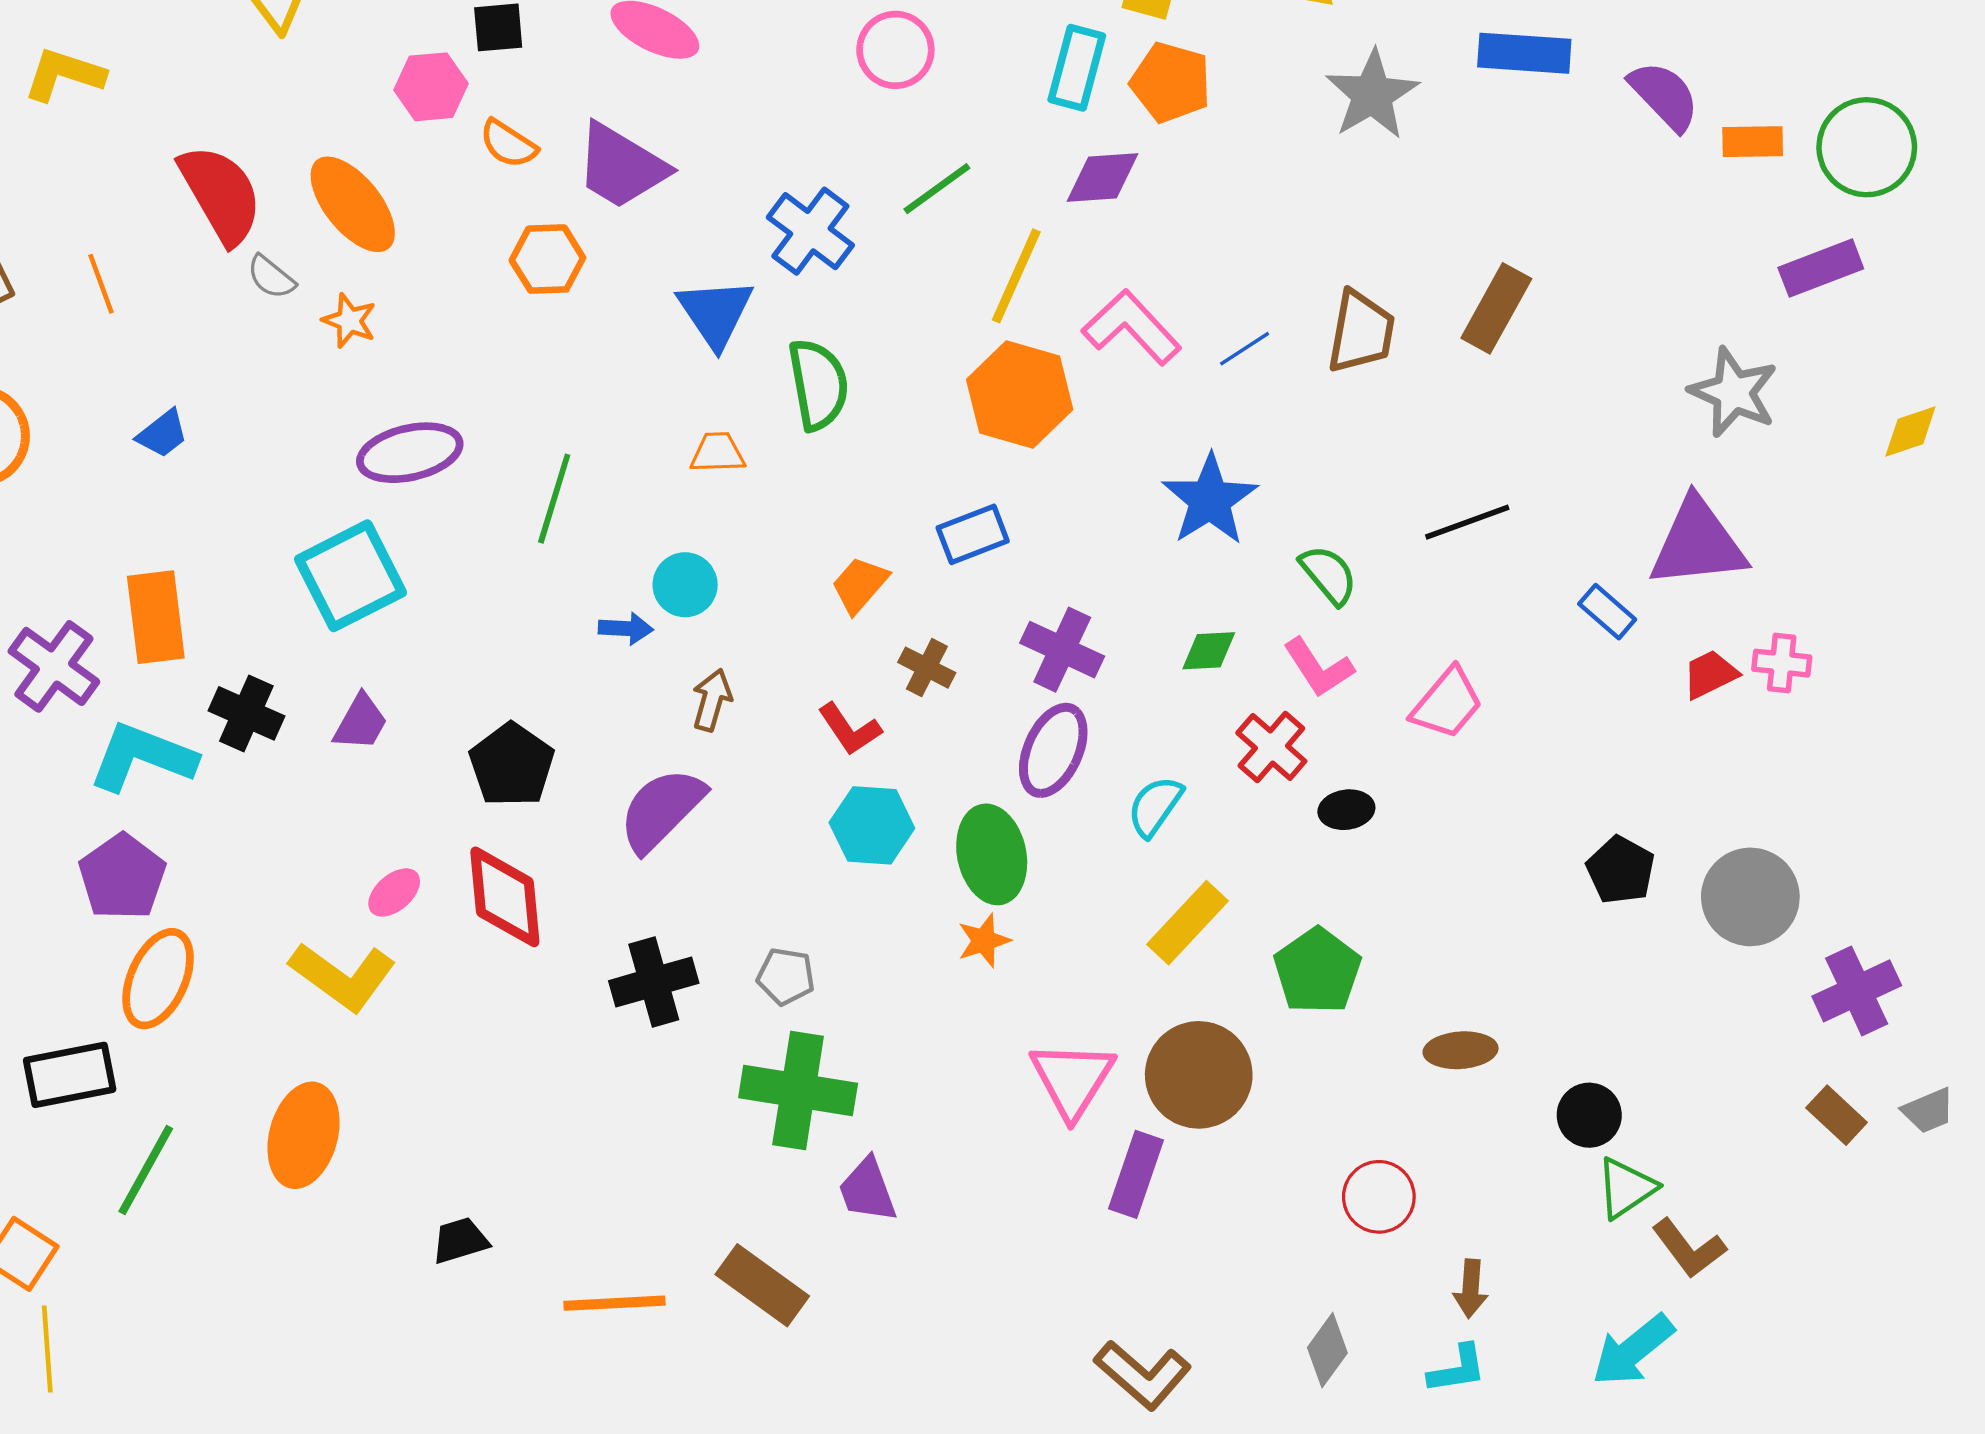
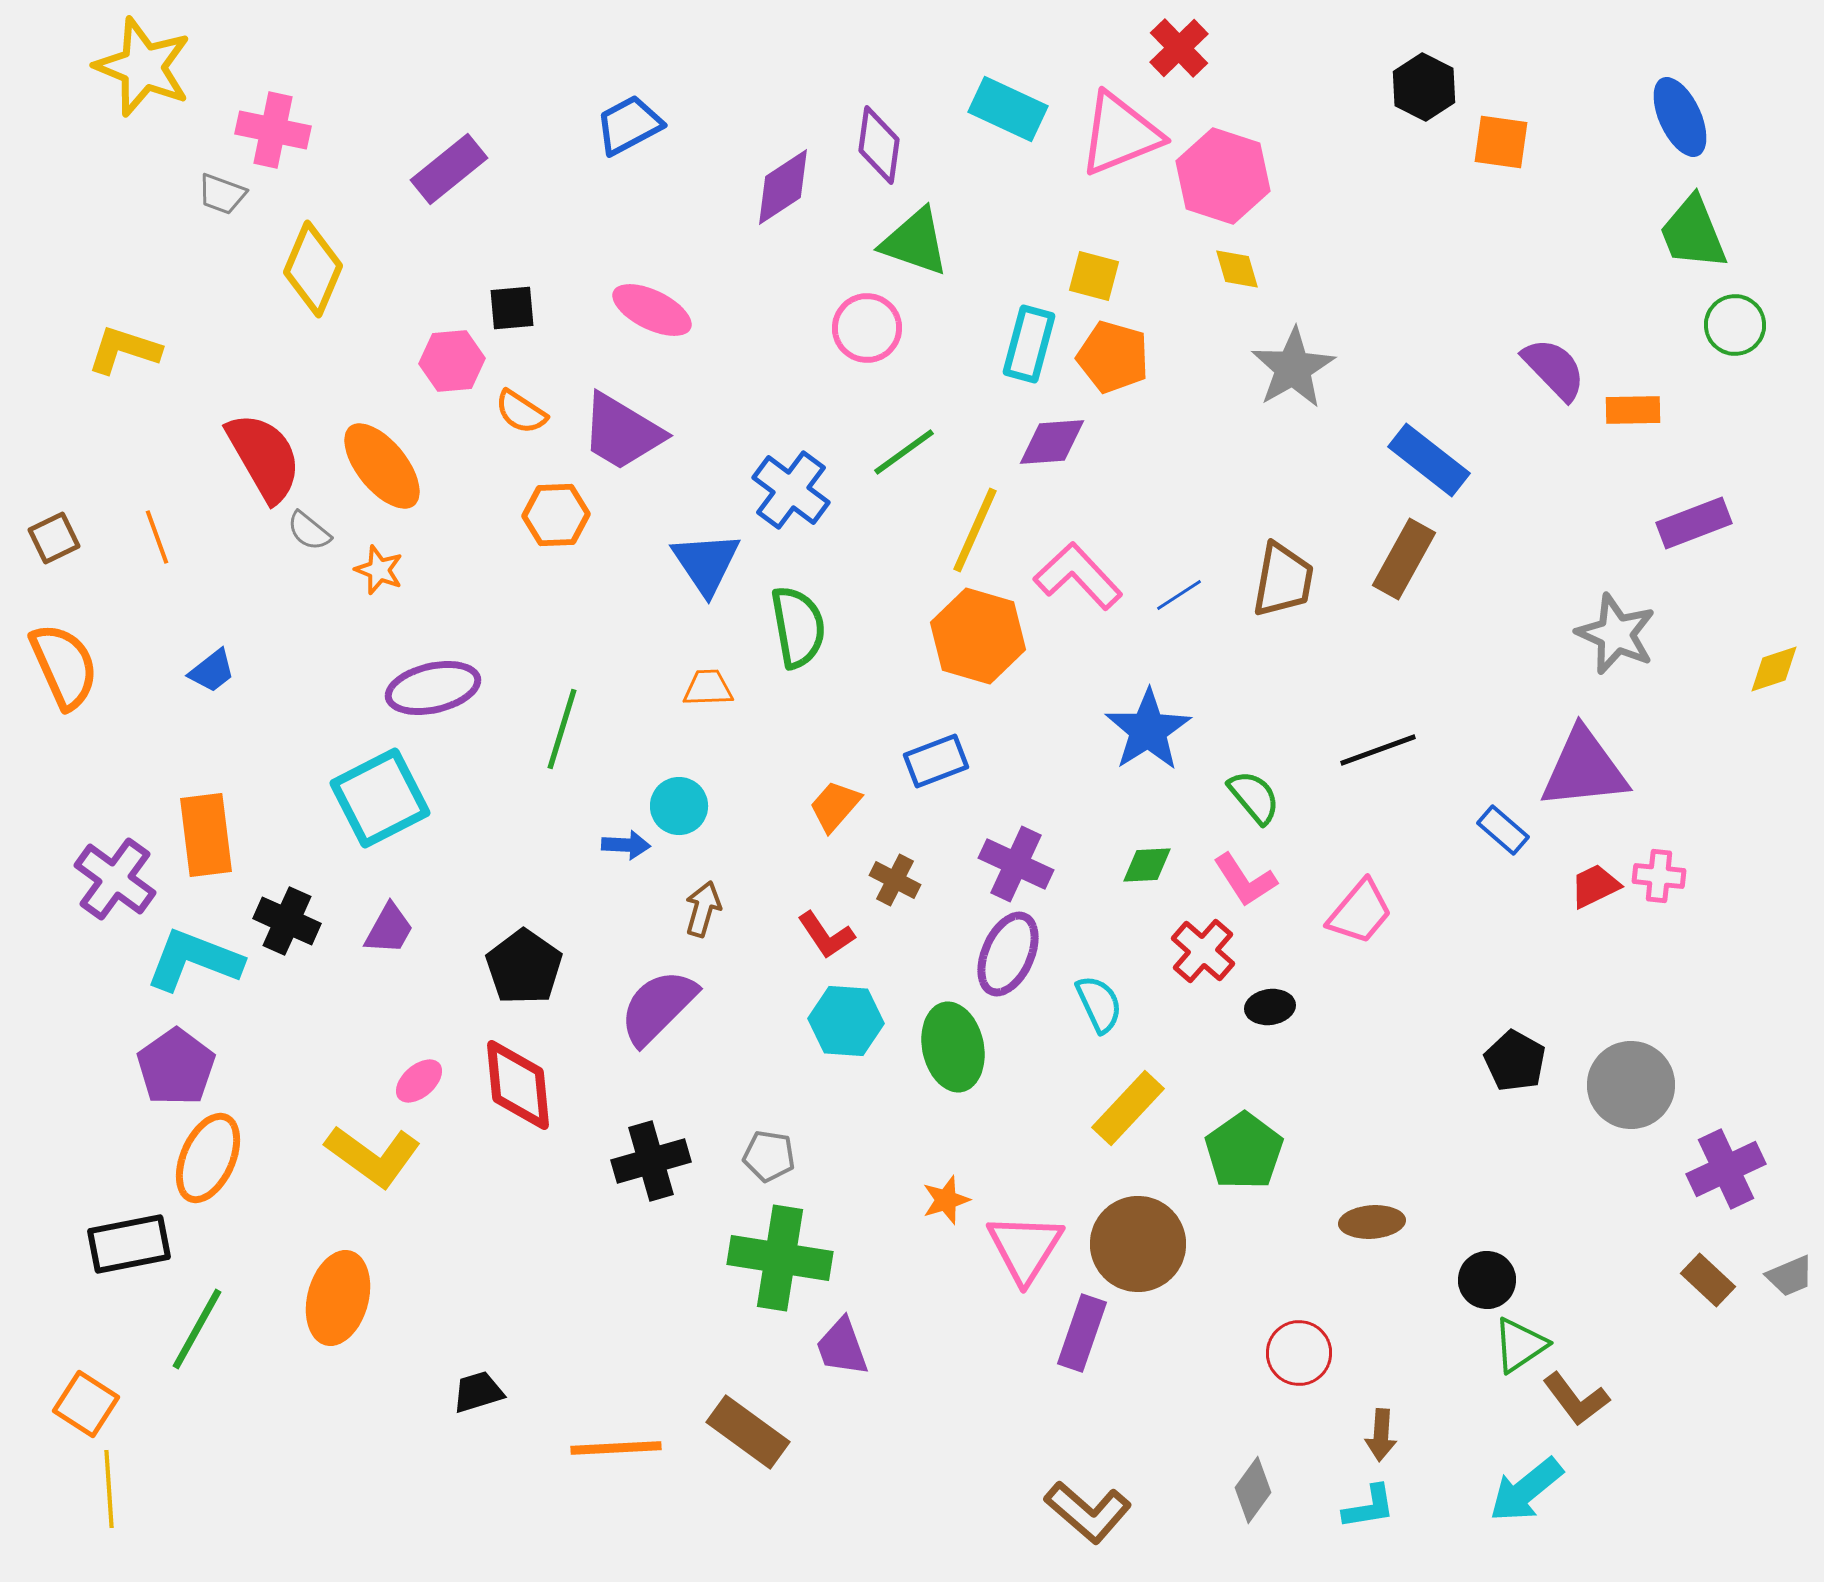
blue rectangle: (1524, 53) -> (1429, 460), moved, turned 34
green circle: (1867, 147) -> (1735, 325), moved, size x0.7
cyan semicircle: (1155, 806) -> (1099, 1004), turned 120
orange star: (984, 941) -> (946, 1200), moved

